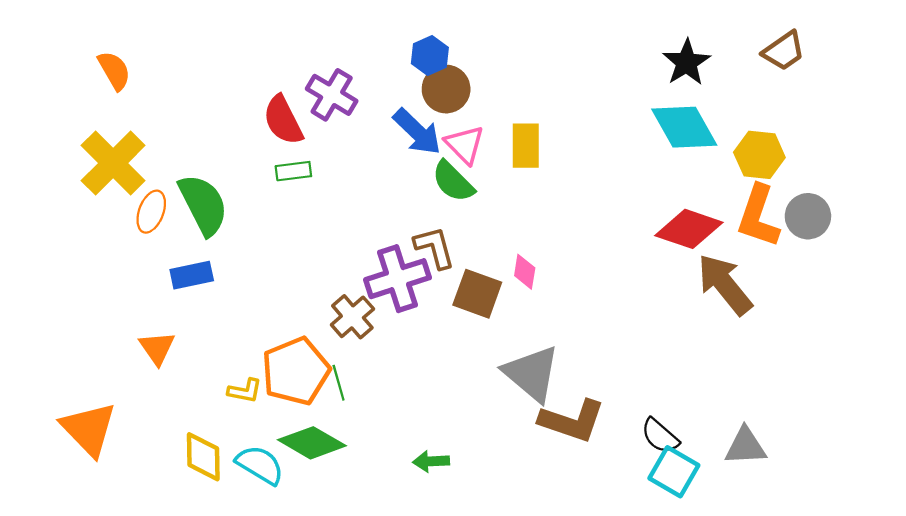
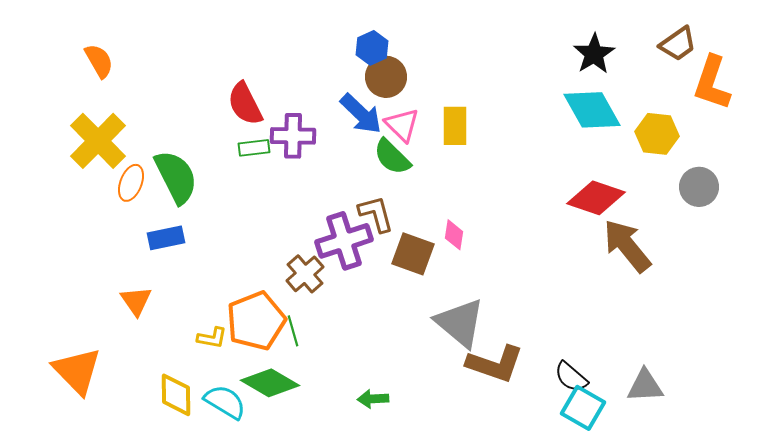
purple cross: (332, 95) -> (293, 136), moved, turned -30
orange L-shape: (758, 216) -> (712, 83), moved

